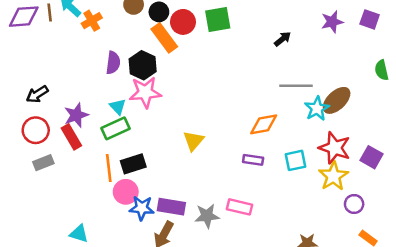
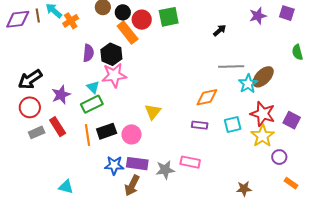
black arrow: (37, 94) -> (30, 79), size x1.4
red rectangle: (71, 137) -> (58, 127), moved
pink circle: (126, 192) -> (132, 134), moved

